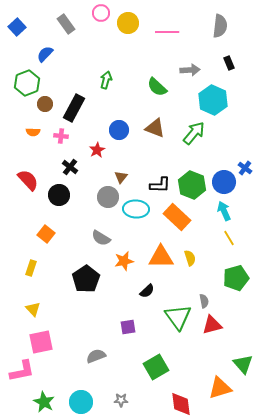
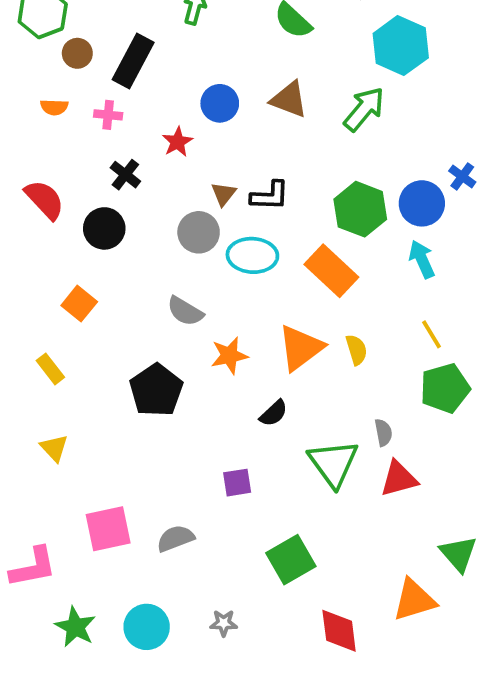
black L-shape: (160, 185) -> (270, 196), moved
yellow line: (229, 238) -> (431, 334), moved
orange triangle: (161, 257) -> (301, 348), turned -36
yellow rectangle: (31, 268) -> (50, 369), turned -56
pink square: (41, 342) -> (108, 529), moved

